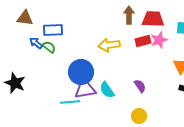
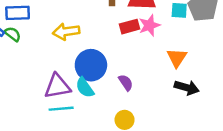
yellow arrow: (109, 45) -> (66, 32), moved
blue circle: (81, 72) -> (91, 65), moved
cyan line: (70, 102) -> (61, 109), moved

